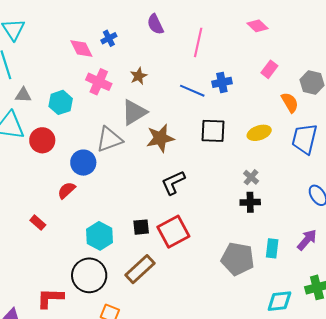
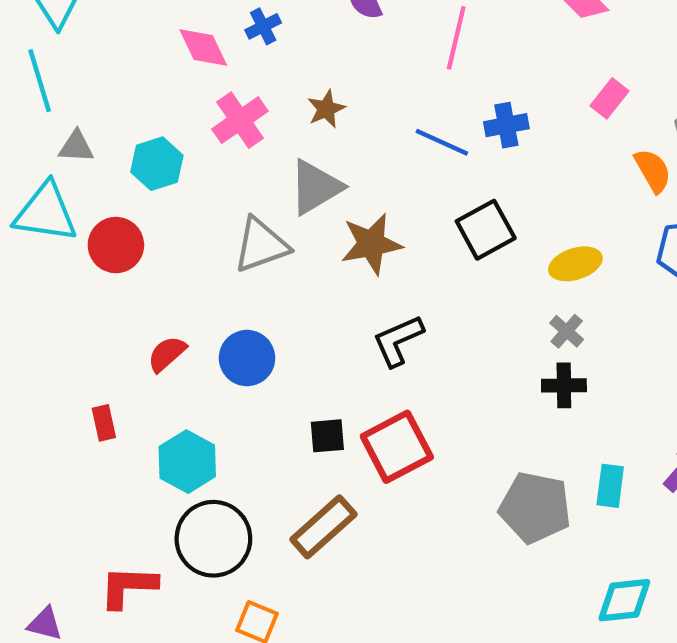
pink cross: (99, 82) -> (240, 120), turned 30
black square: (213, 131) -> (486, 230), turned -32
yellow ellipse: (259, 133) -> (575, 264), moved
blue circle: (83, 163) -> (247, 358), moved
red rectangle: (38, 223) -> (104, 423), turned 35
cyan hexagon: (99, 236) -> (187, 462), moved

